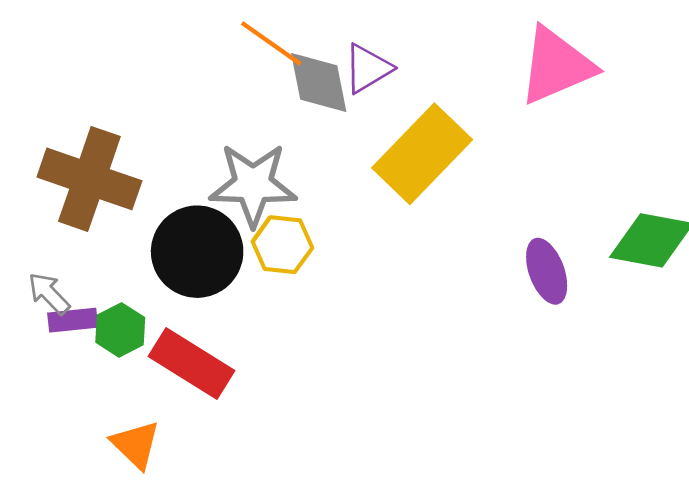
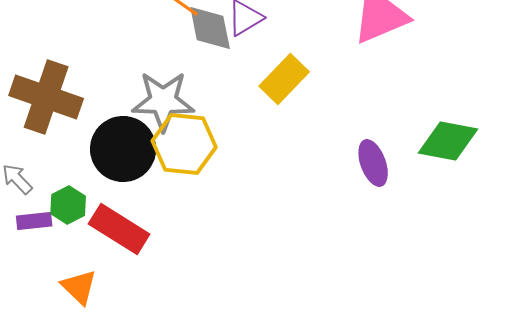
yellow rectangle: (422, 154) -> (284, 79), size x0.7
yellow hexagon: (282, 245) -> (184, 144), size x1.5
purple rectangle: (73, 320) -> (34, 221), moved

